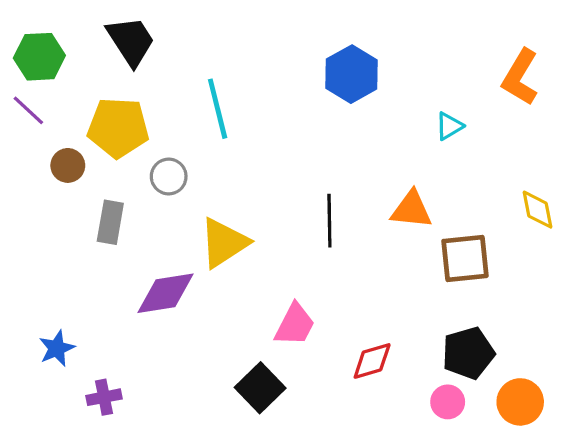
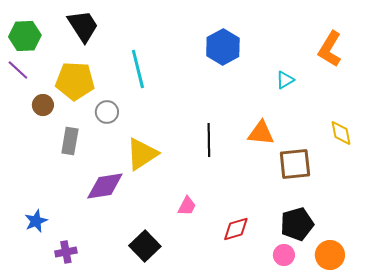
pink trapezoid: (295, 325) -> (187, 206), size x0.7
black square: (260, 388) -> (145, 246), moved

